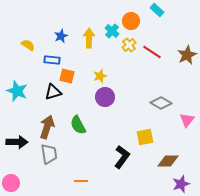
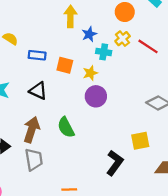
cyan cross: (112, 31) -> (104, 52), moved, turned -32
blue star: (61, 36) -> (89, 34), moved
yellow arrow: (89, 38) -> (70, 16), moved
orange square: (67, 76) -> (65, 65), moved
black triangle: (53, 92) -> (38, 91), turned 42

